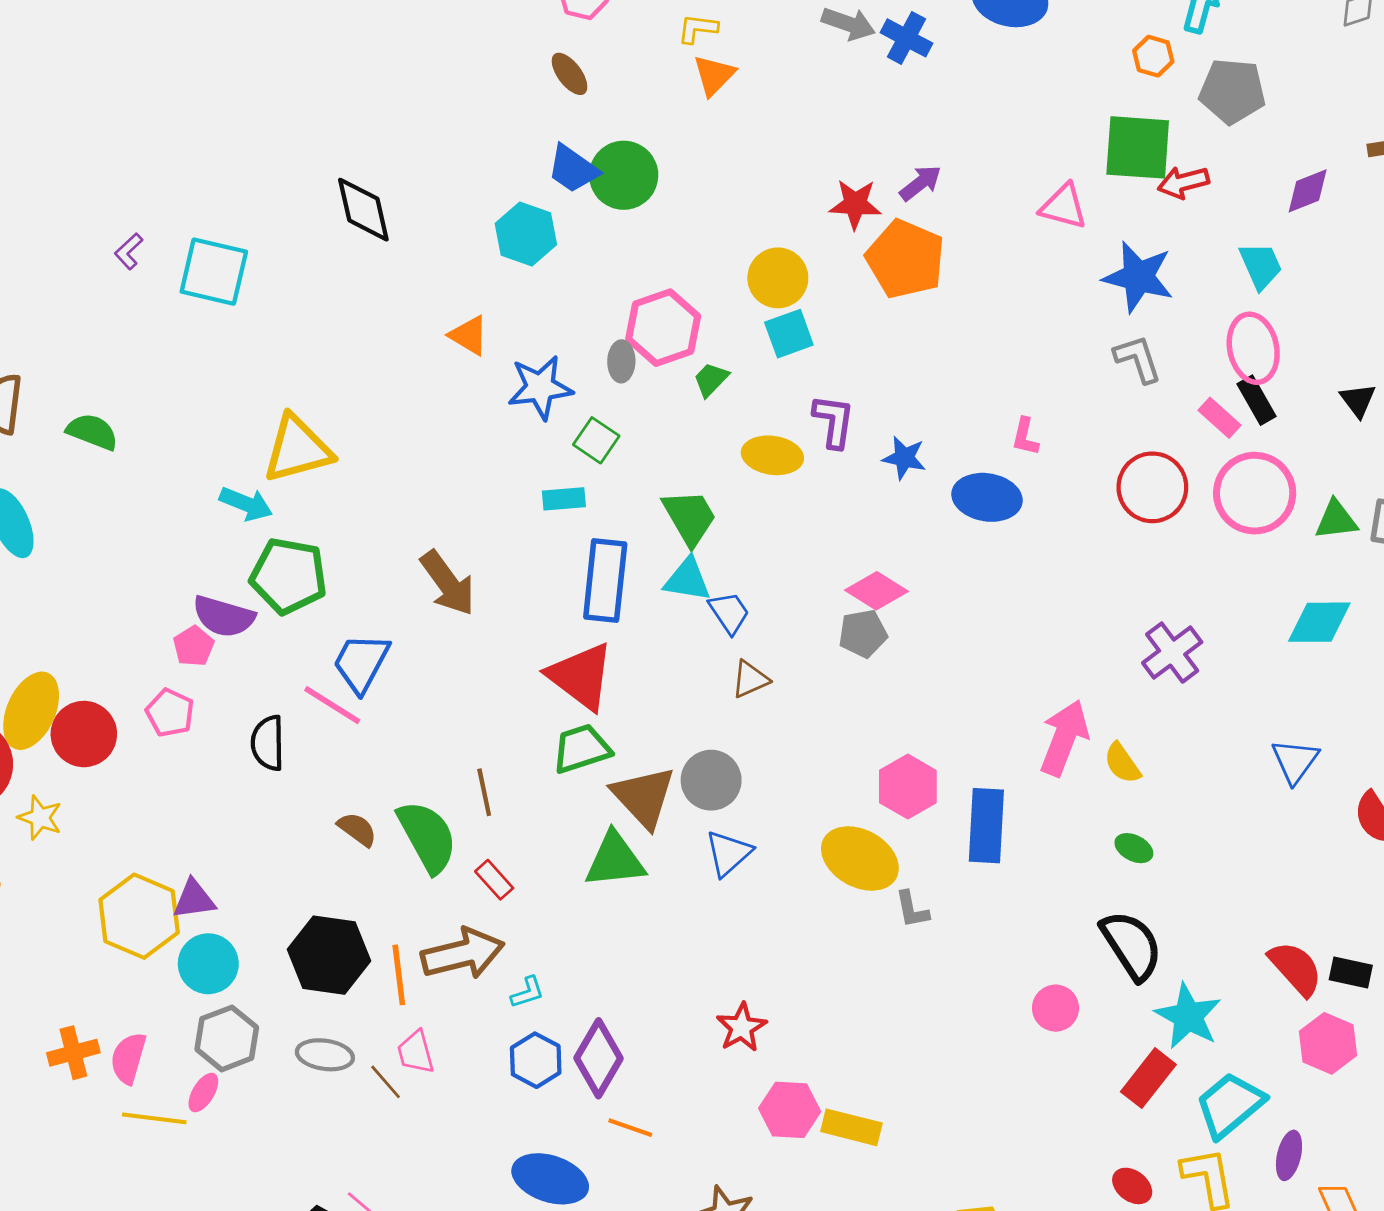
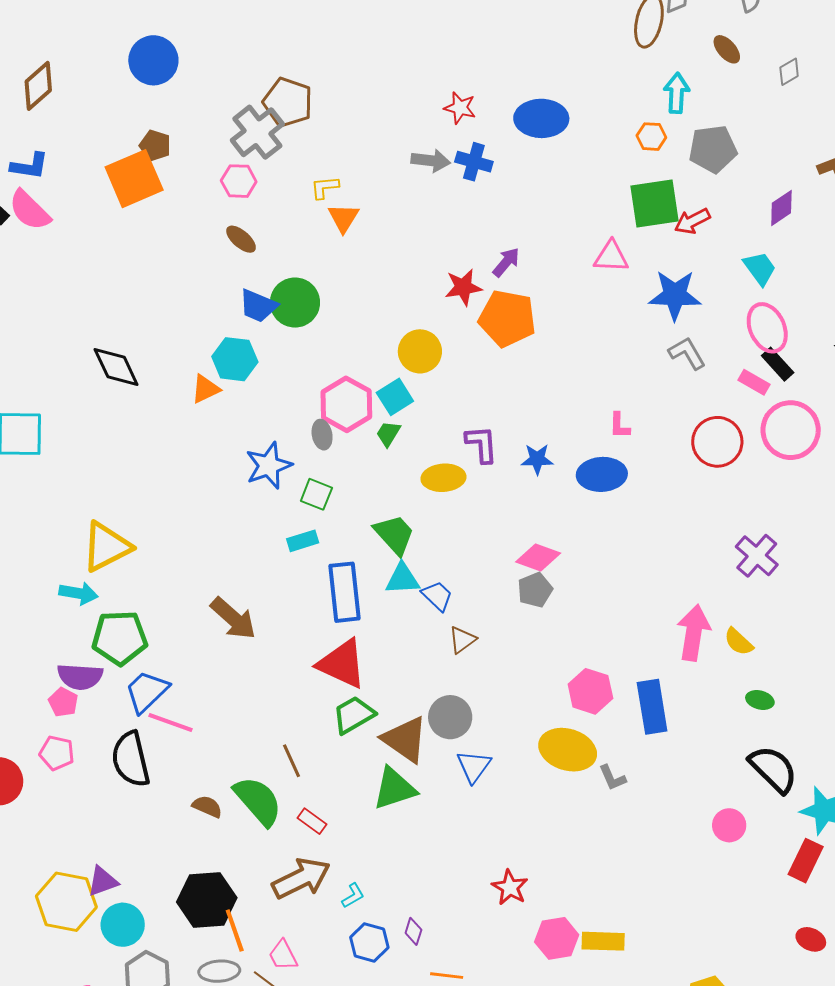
cyan square: (789, 334) -> (395, 397), moved
orange triangle: (469, 335) -> (205, 389), moved, turned -44
blue trapezoid: (361, 663) -> (147, 692), moved, turned 30
black semicircle: (268, 743) -> (131, 759), size x1.4
orange line: (399, 975) -> (235, 931), moved
purple diamond: (599, 1058) -> (413, 931), size x0.5

